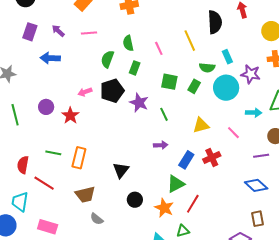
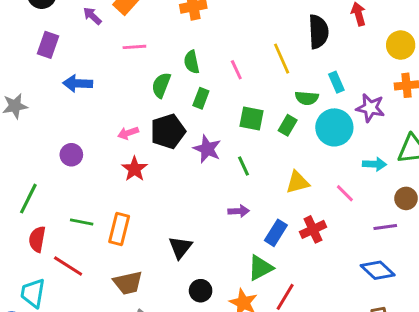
purple arrow: (58, 31) -> (92, 16), moved
green line: (15, 115) -> (28, 199), moved, turned 40
red star: (70, 116) -> (134, 169), moved

